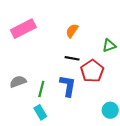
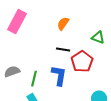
pink rectangle: (23, 29) -> (17, 22), turned -35
green triangle: (109, 46) -> (98, 38), turned 40

